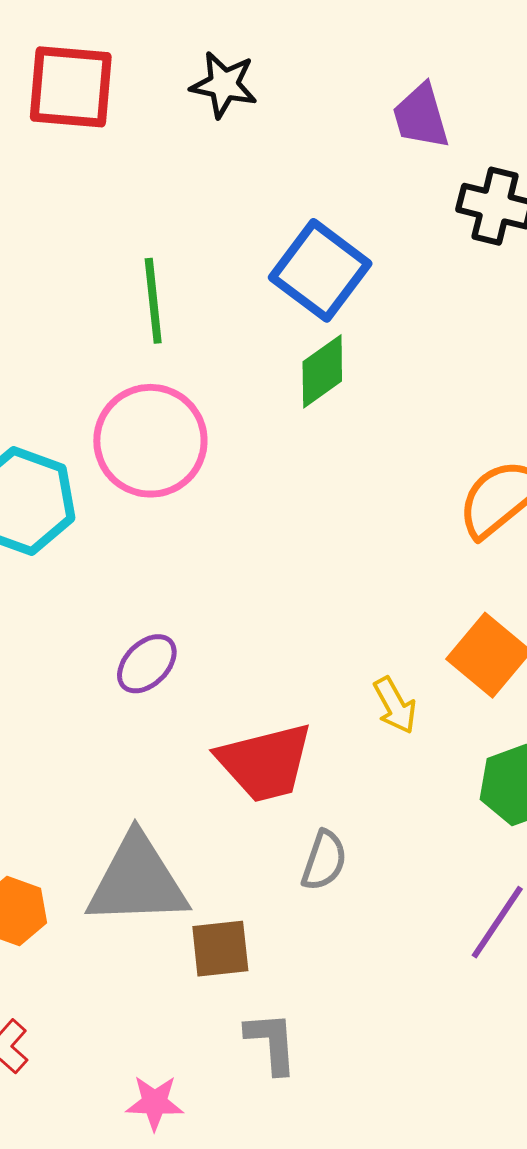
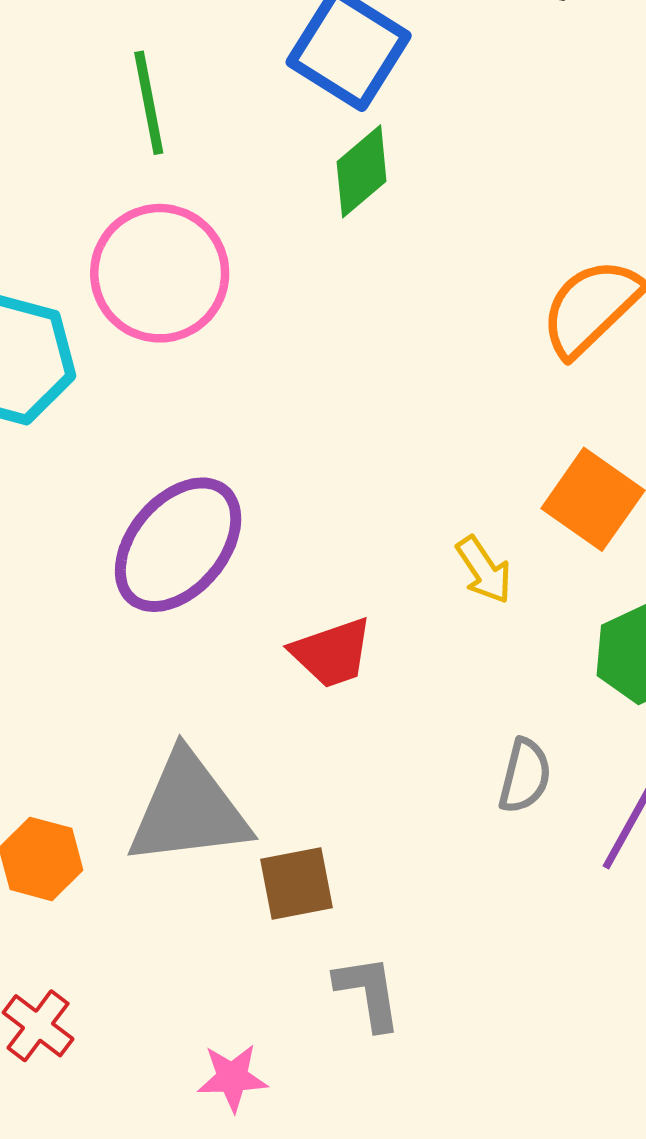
purple ellipse: (147, 664) -> (178, 545), size x1.8
red trapezoid: (265, 763) -> (332, 653), size x0.7
gray semicircle: (324, 860) -> (525, 776), moved

